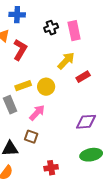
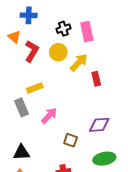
red rectangle: (83, 77) -> (96, 79), turned -72
yellow circle: (46, 87) -> (58, 52), moved
brown square: (31, 137) -> (71, 140), moved

